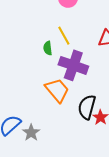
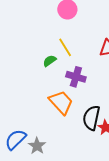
green semicircle: (48, 48) -> (50, 61), turned 64
purple cross: (73, 65) -> (76, 77), size x0.7

